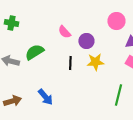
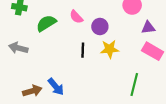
green semicircle: (34, 52) -> (46, 23), moved
brown arrow: (12, 101) -> (32, 91), moved

